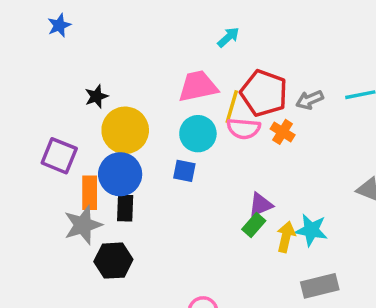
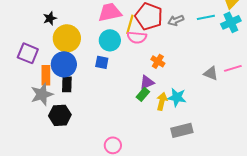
orange cross: (283, 132) -> (158, 61), moved

